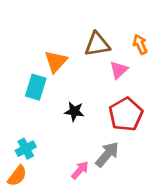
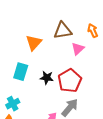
cyan rectangle: (36, 87) -> (21, 72), moved
red pentagon: (126, 114) -> (70, 81), moved

